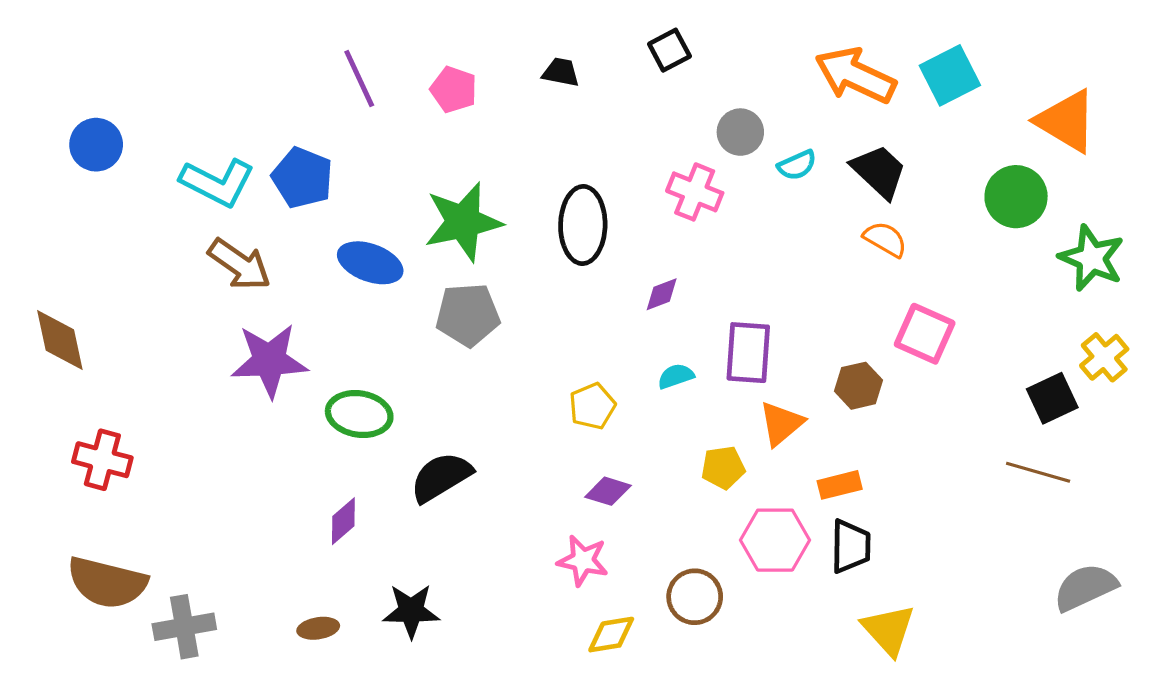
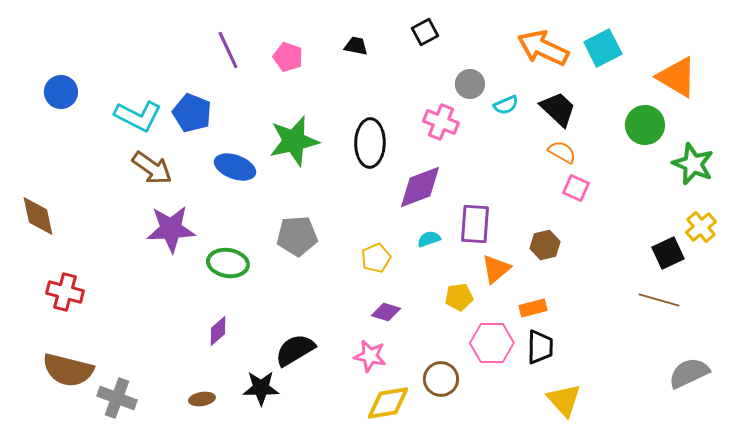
purple diamond: (662, 294) -> (420, 187), size x2.0
gray pentagon: (468, 315) -> (297, 236), moved
pink square: (925, 334) -> (576, 188), moved, size x0.7
black semicircle: (441, 477) -> (295, 350), moved
gray cross: (184, 627) -> (117, 398), turned 30
yellow diamond: (611, 635) -> (388, 403), size x1.4

